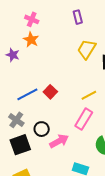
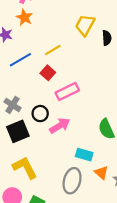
blue line: (27, 94) -> (20, 60), moved
yellow line: (89, 95) -> (53, 50), moved
pink rectangle: (84, 119) -> (67, 92), moved, turned 35

